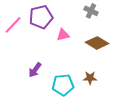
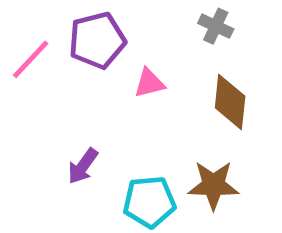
brown diamond: (97, 43) -> (230, 102), turned 65
brown star: (90, 78) -> (213, 185), size x1.5

